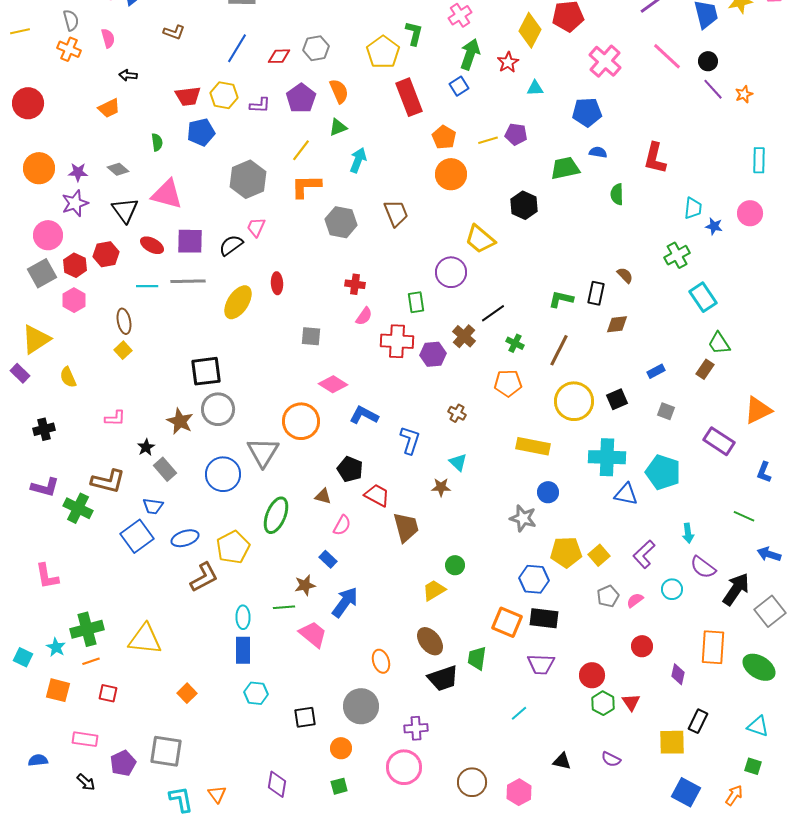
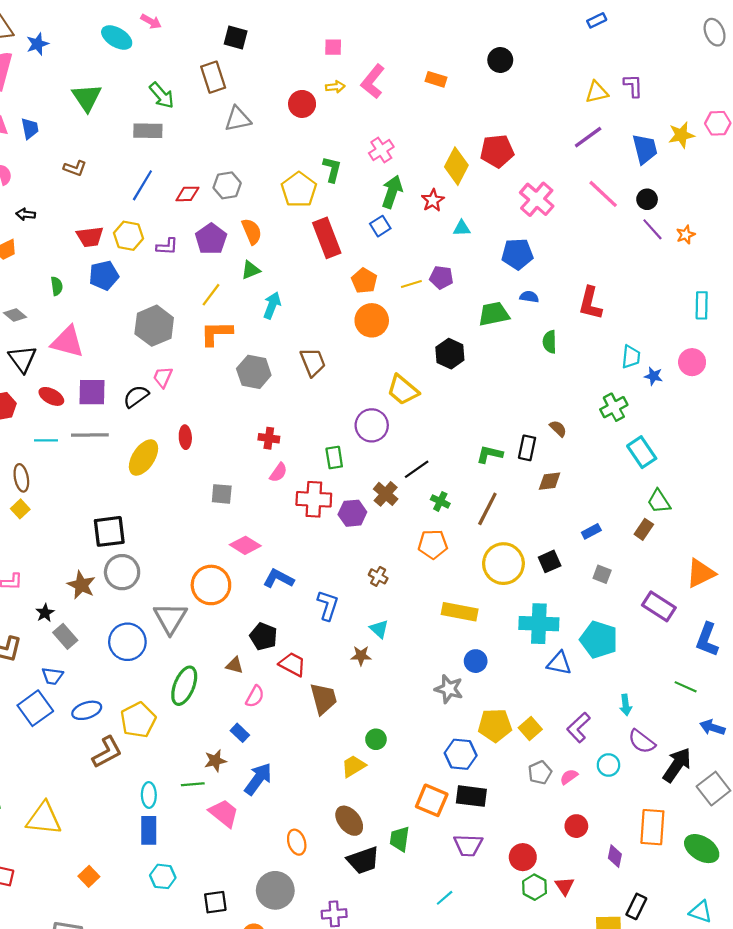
blue L-shape: (764, 472) -> (707, 640), size x1.5

